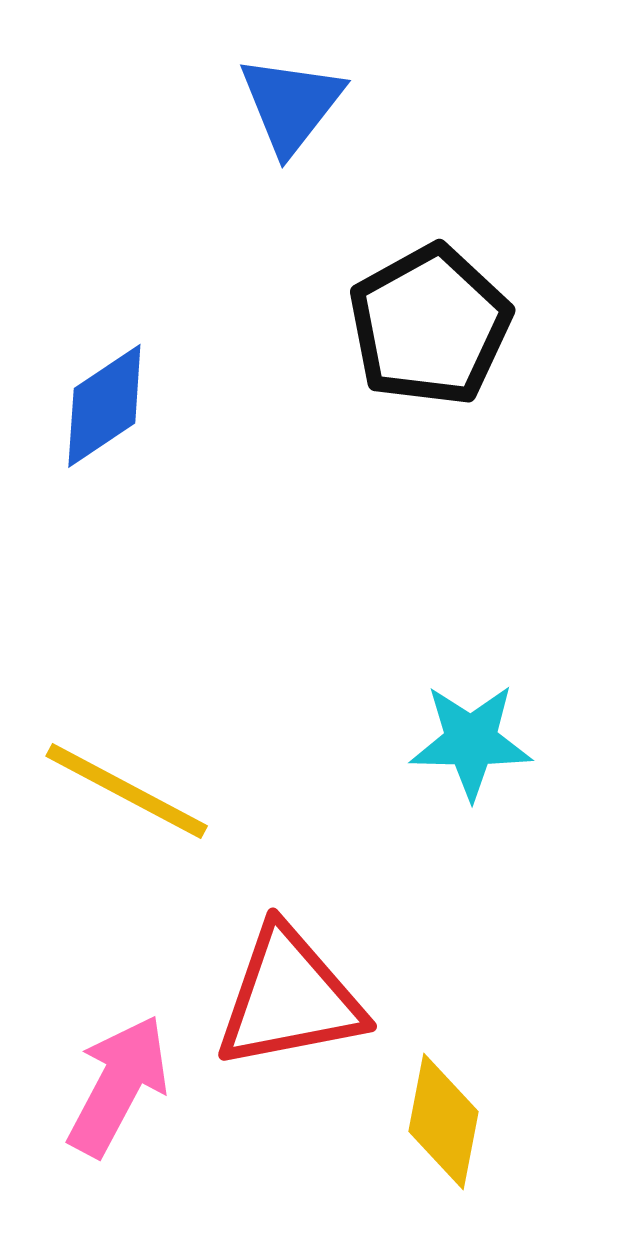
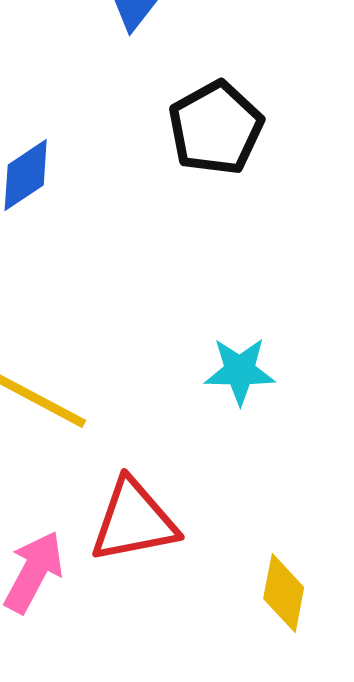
yellow diamond: (443, 1121) -> (284, 593), moved

